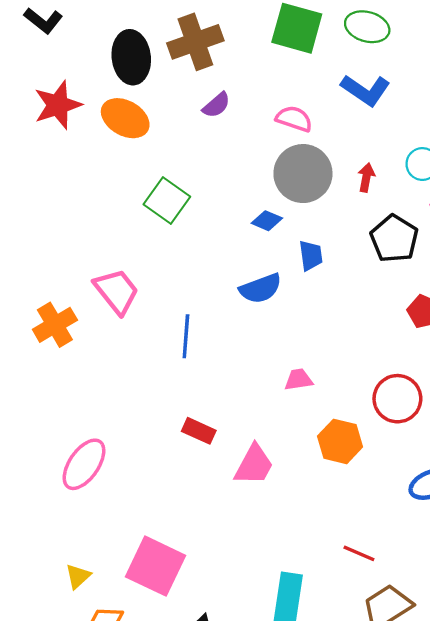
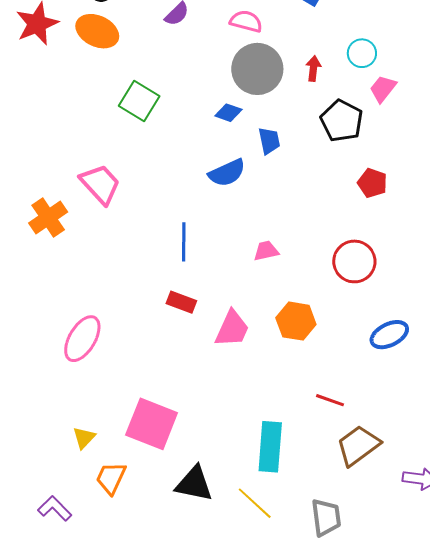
blue line: (186, 336) -> (184, 242), moved
orange hexagon: (340, 441) -> (296, 321), moved

